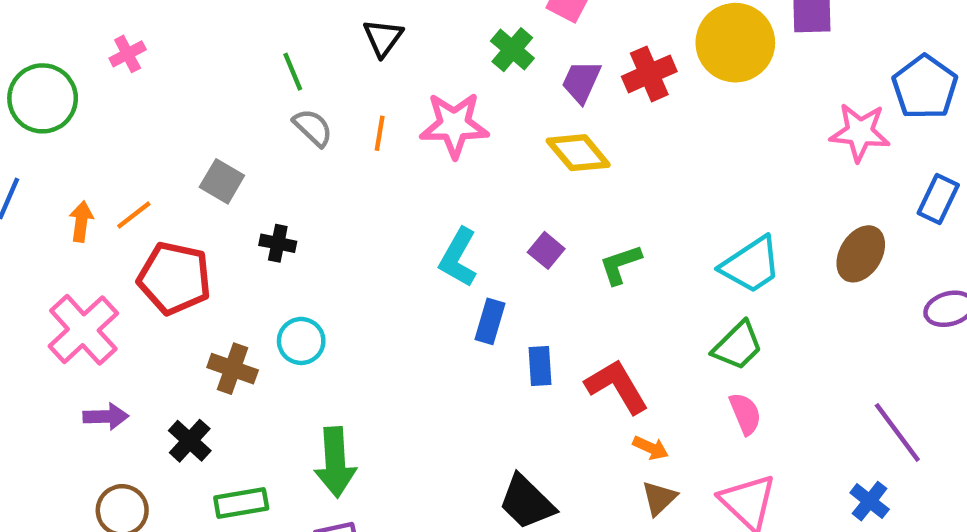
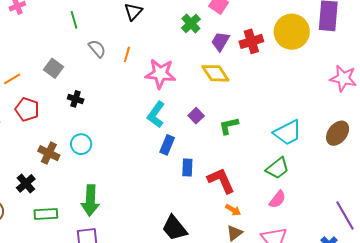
green line: (293, 72) -> (74, 20), moved
pink star: (454, 125) -> (160, 74), moved
red pentagon: (174, 278) -> (27, 109), size x0.7
pink semicircle: (745, 414) -> (277, 199), turned 54

